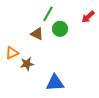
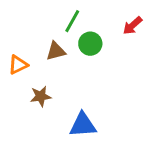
brown triangle: (37, 34) -> (56, 51), turned -40
orange triangle: (12, 53) -> (18, 65), moved

